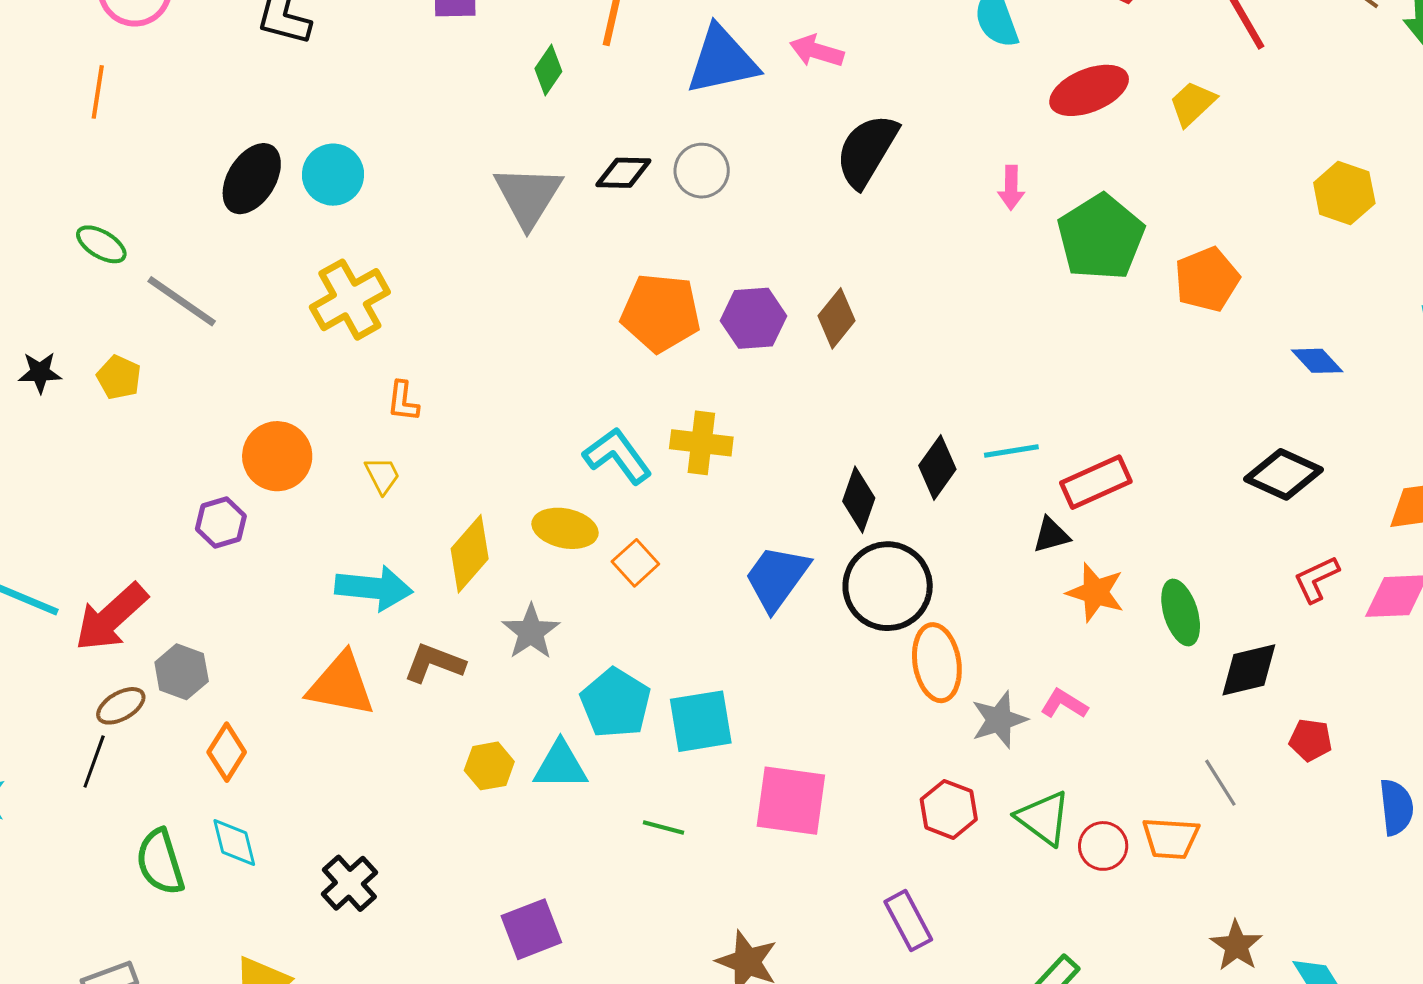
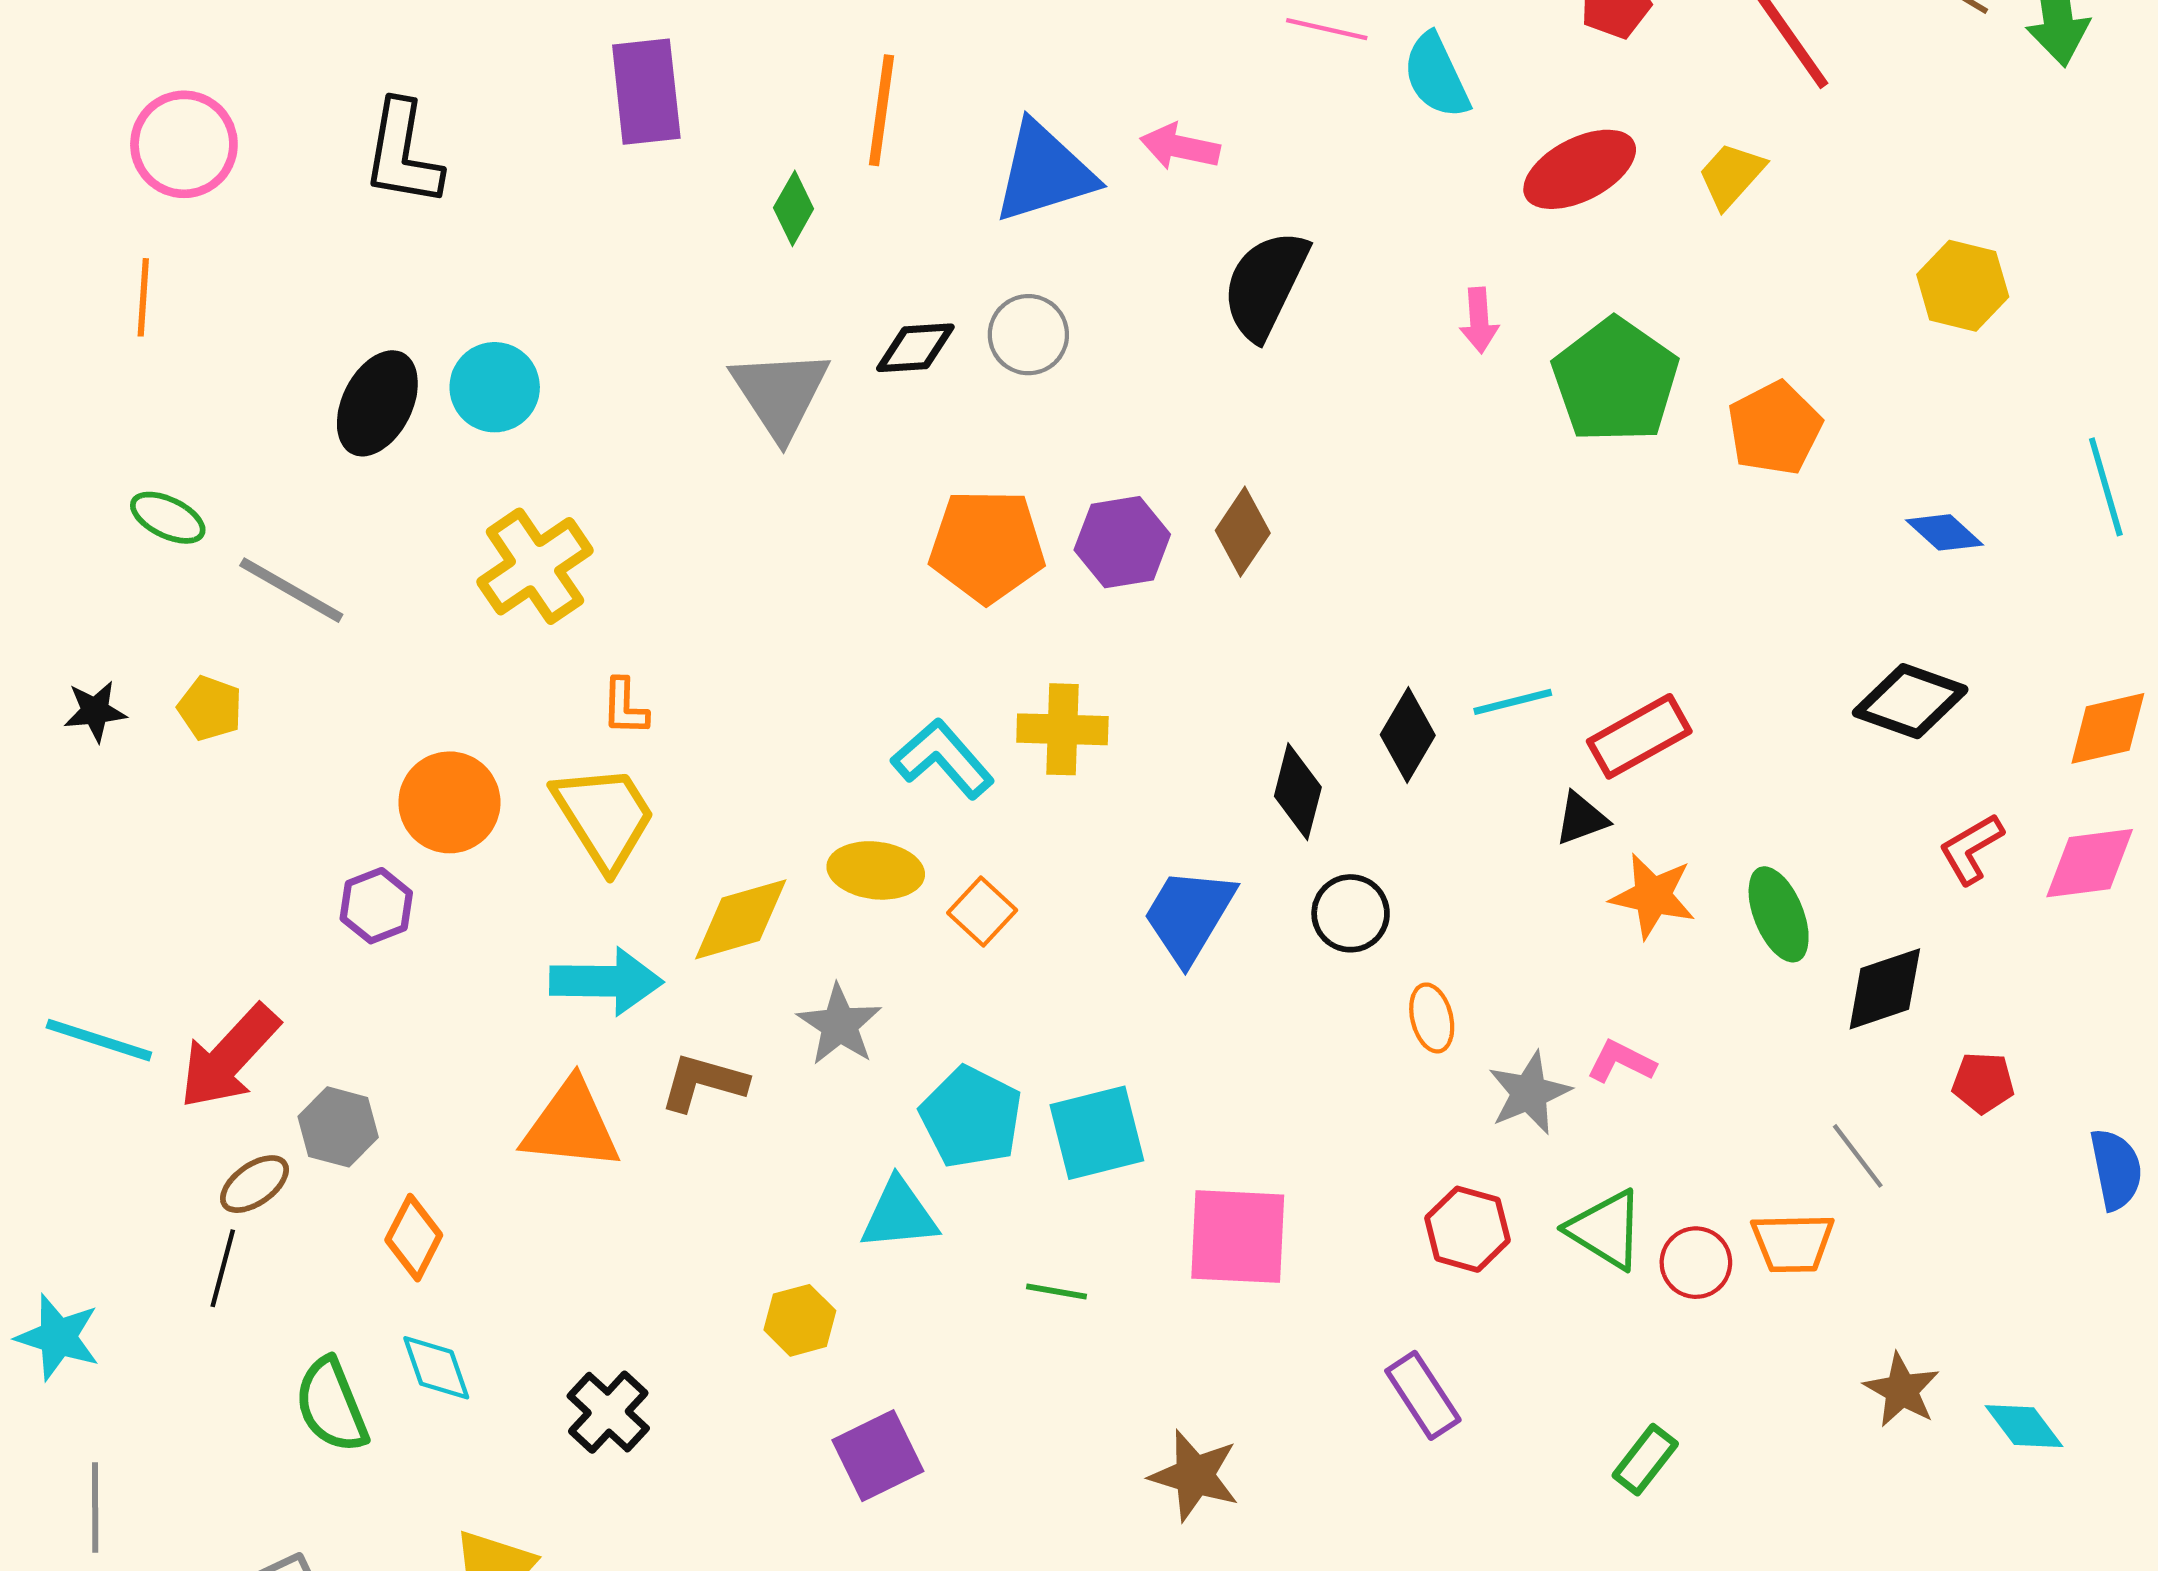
yellow trapezoid: (382, 475) -> (604, 817), size x2.0
yellow diamond: (470, 554) -> (741, 919), turned 38
black circle: (888, 586) -> (1351, 913), size x0.6
orange ellipse: (937, 663) -> (1432, 1018), size x0.6
yellow hexagon: (489, 766) -> (800, 1320), moved

